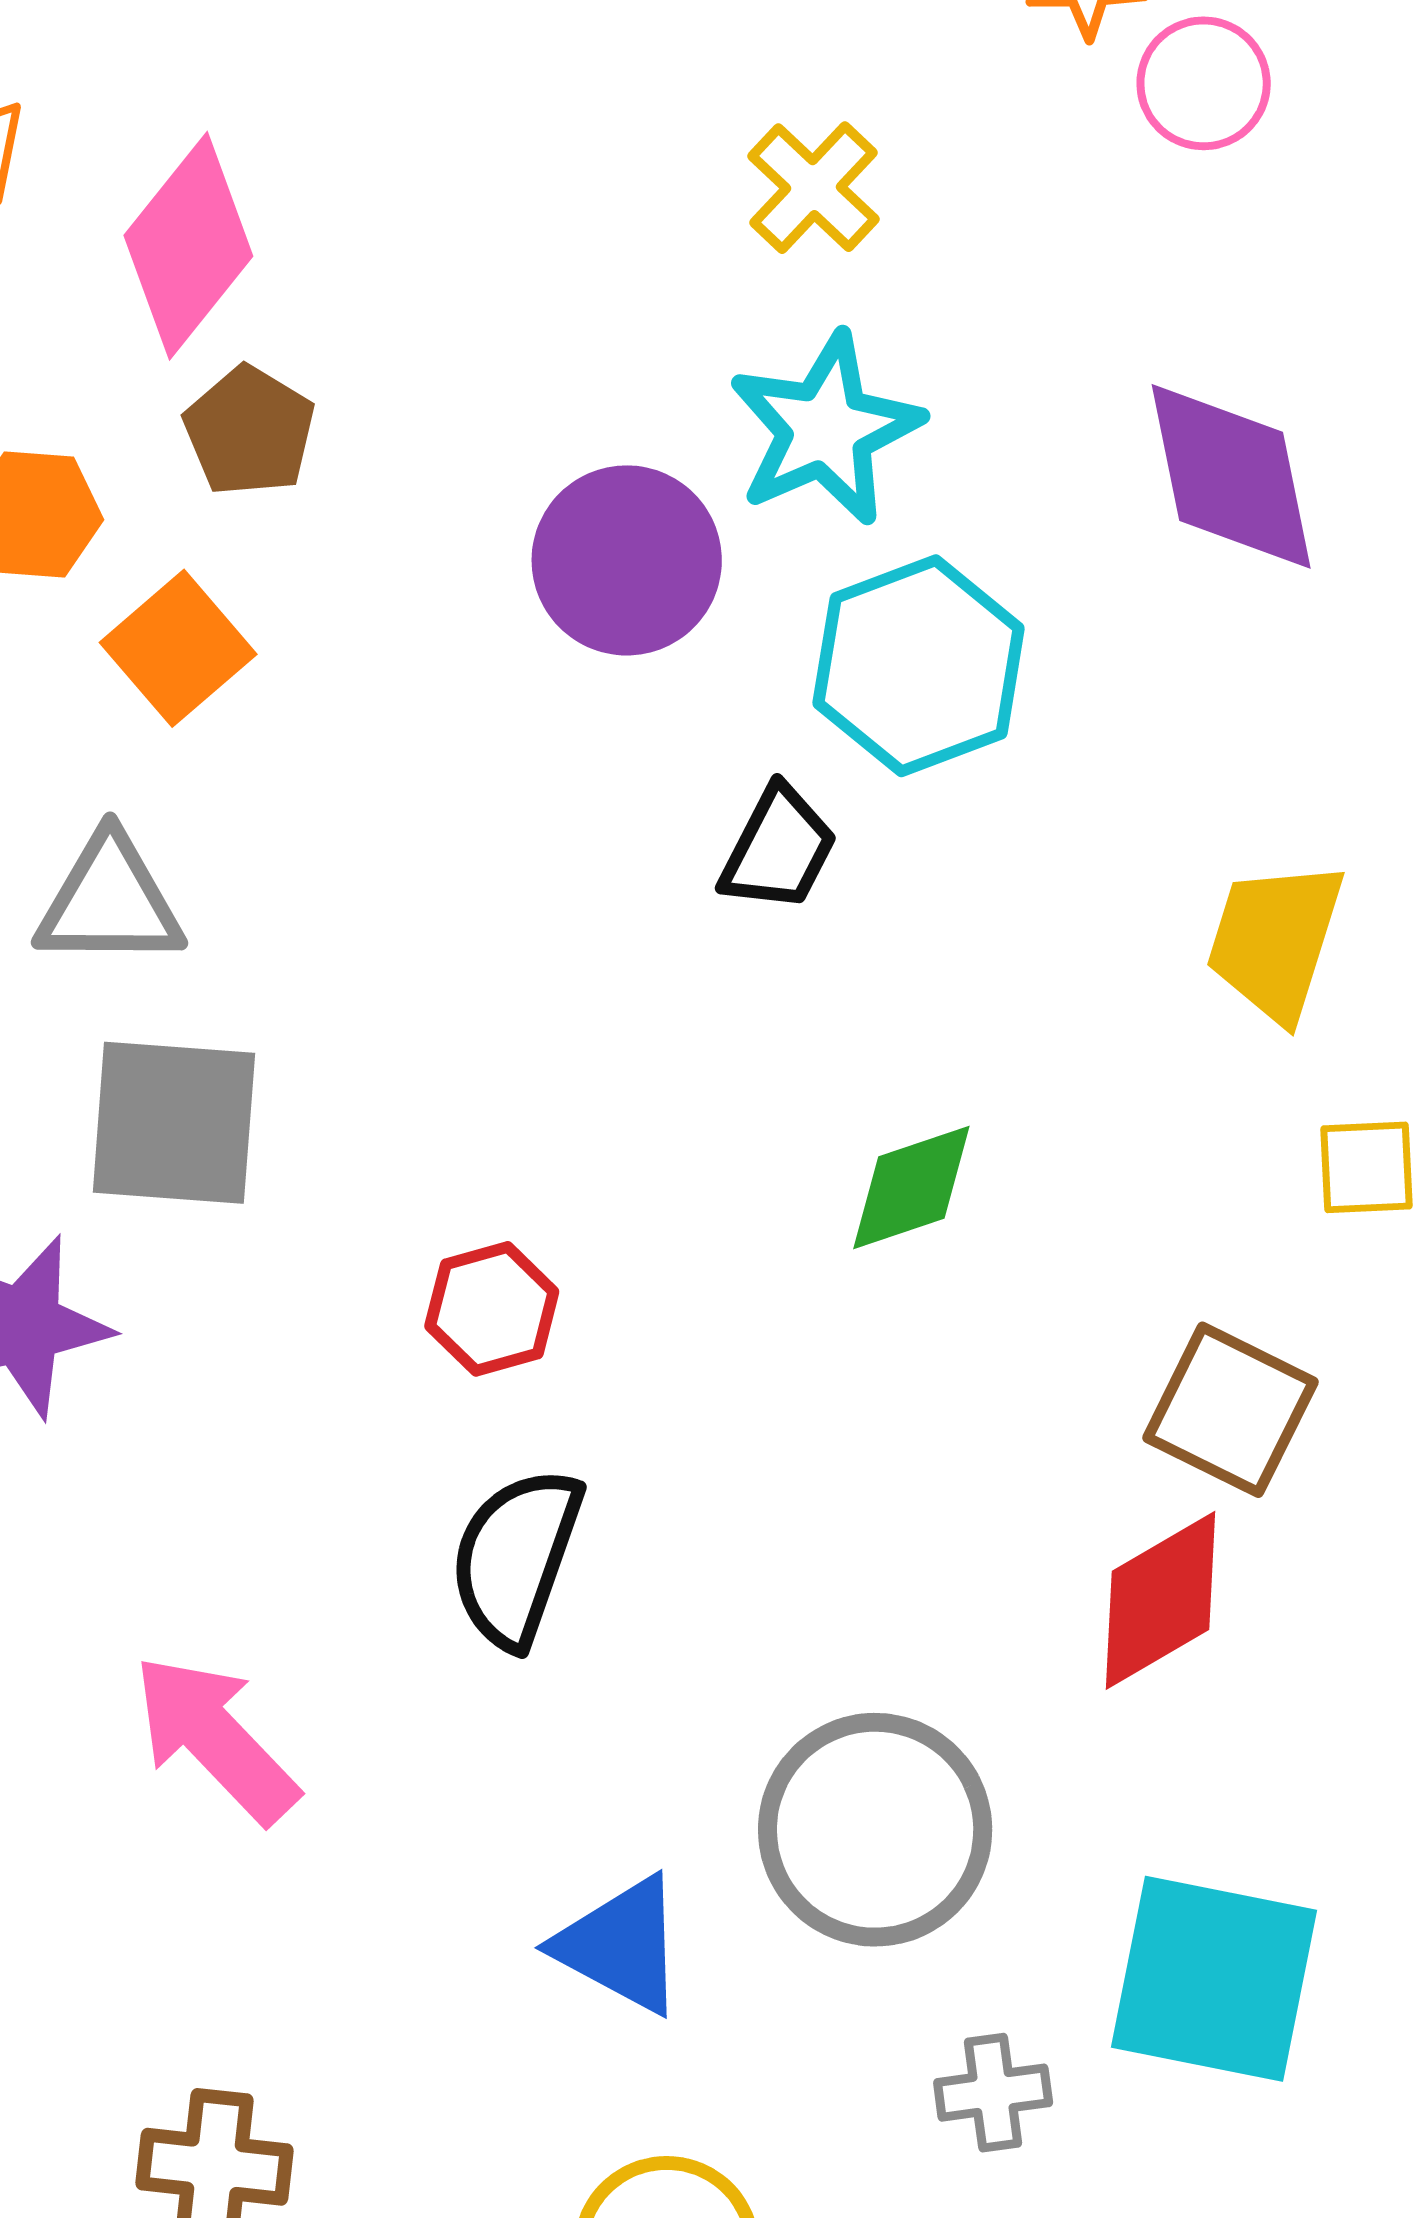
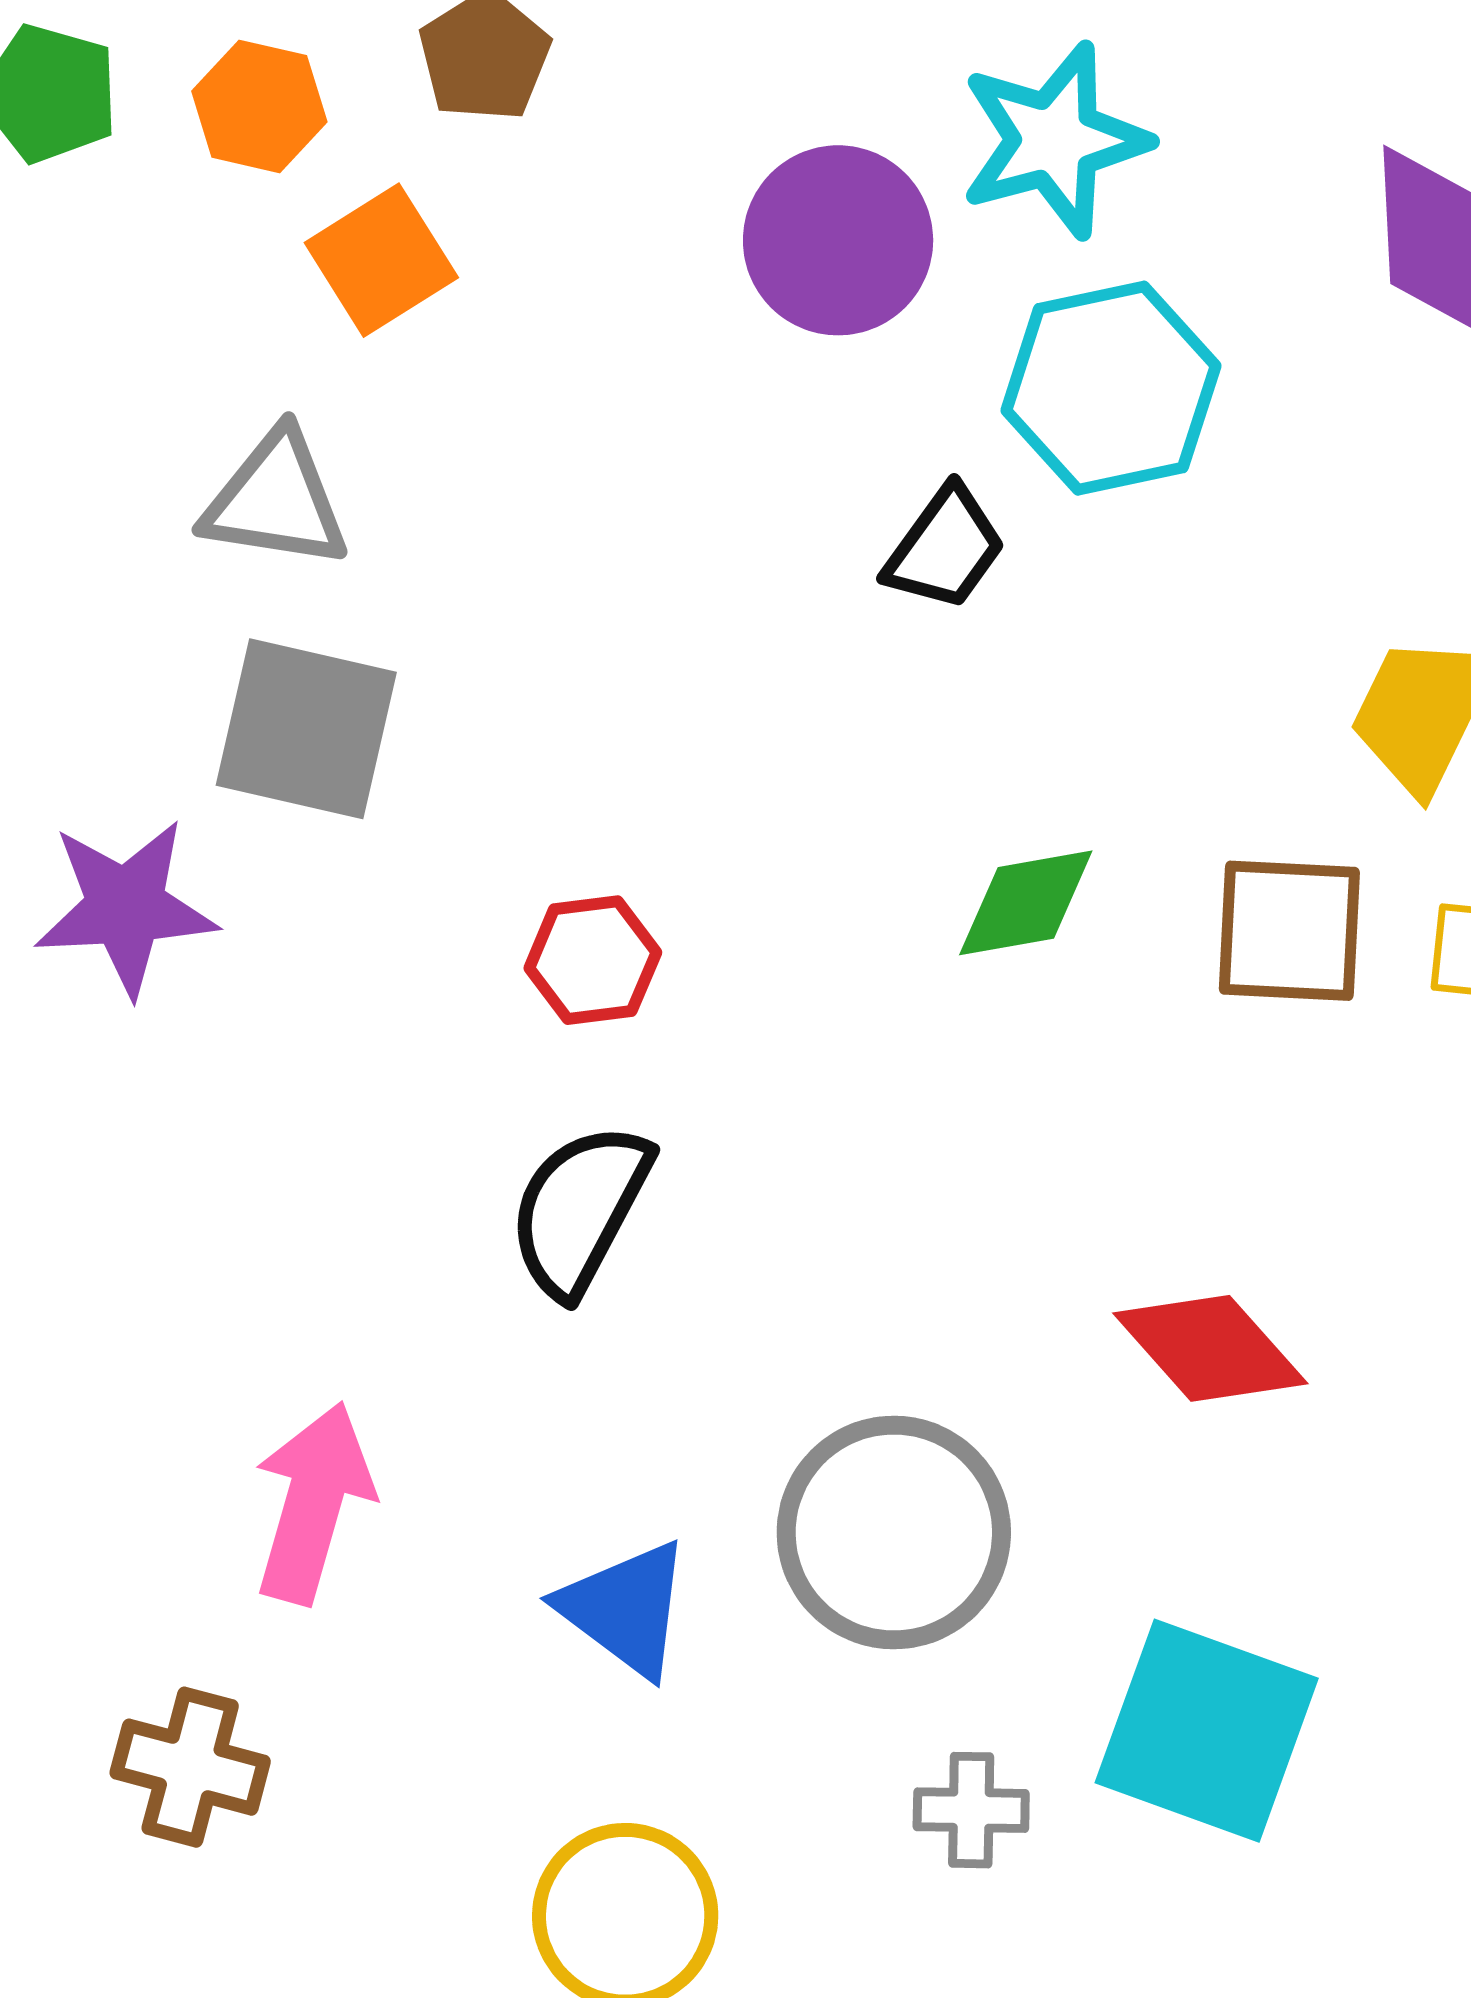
brown square: (1230, 1410) -> (1289, 931), moved, turned -32
red diamond: (1161, 1600) -> (1210, 1348), turned 70
pink arrow: (215, 1739) -> (313, 1503), moved, turned 51

